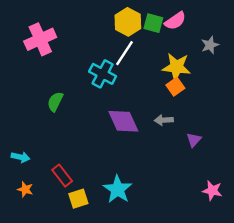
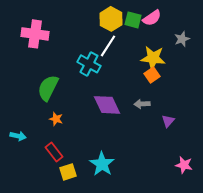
pink cross: (40, 39) -> (35, 34), turned 32
green semicircle: (55, 102) -> (48, 88), size x1.5
orange star: (25, 189) -> (56, 119), moved

